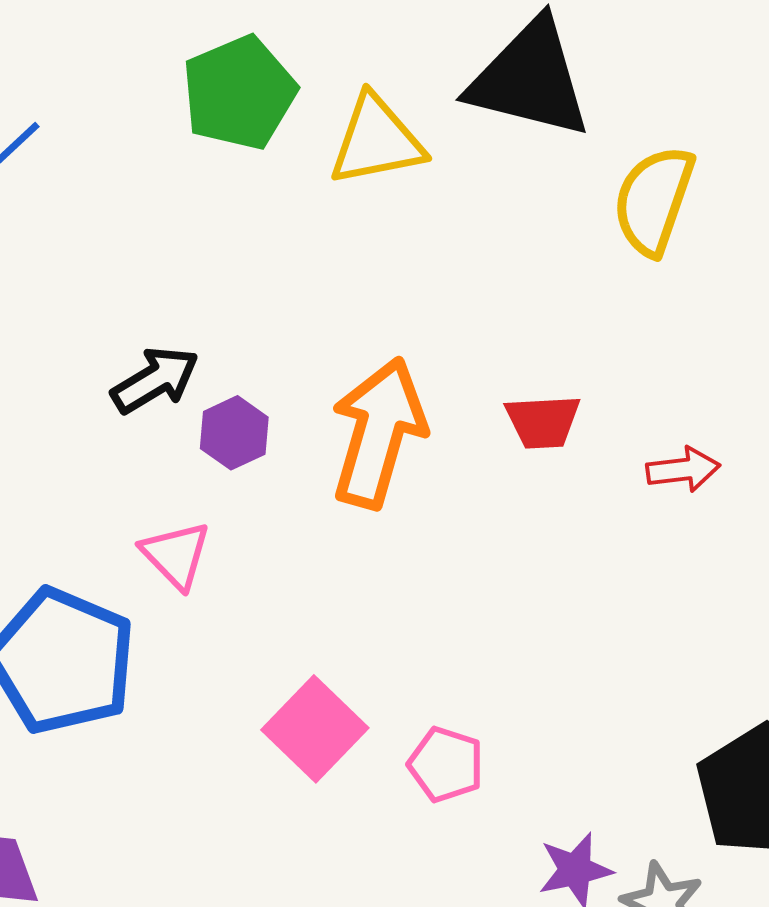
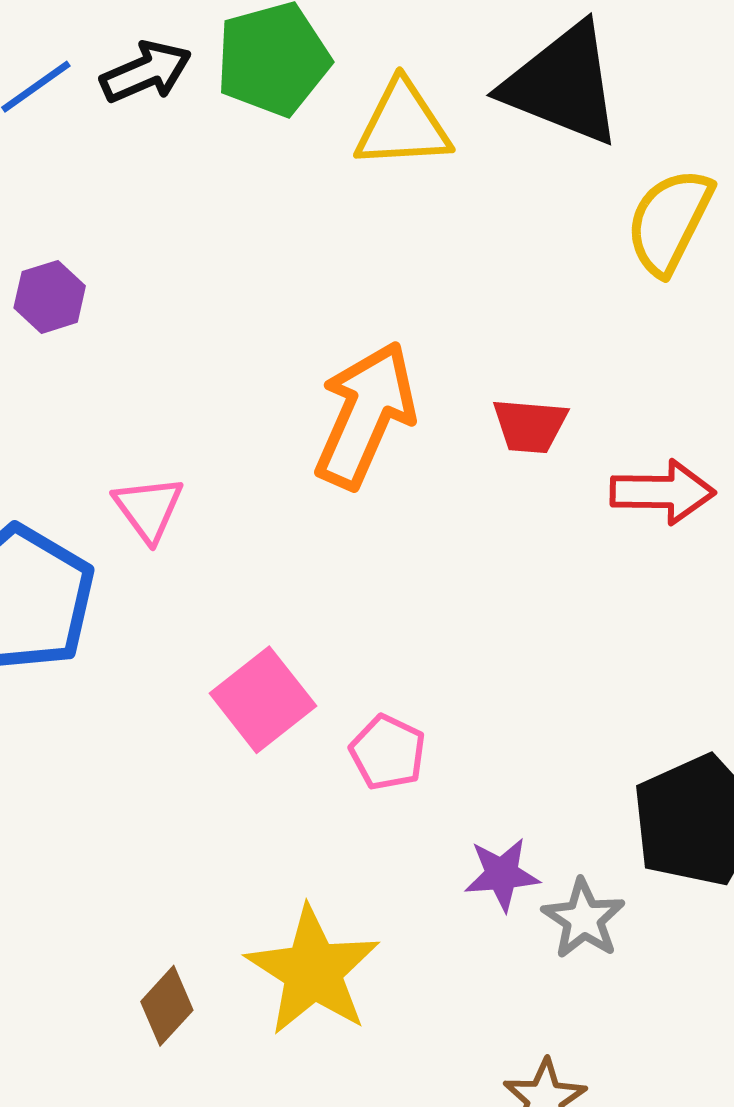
black arrow: (155, 380) -> (146, 72), moved
purple hexagon: (234, 433) -> (50, 297), moved
red arrow: (683, 470) -> (663, 492), size x1.4

